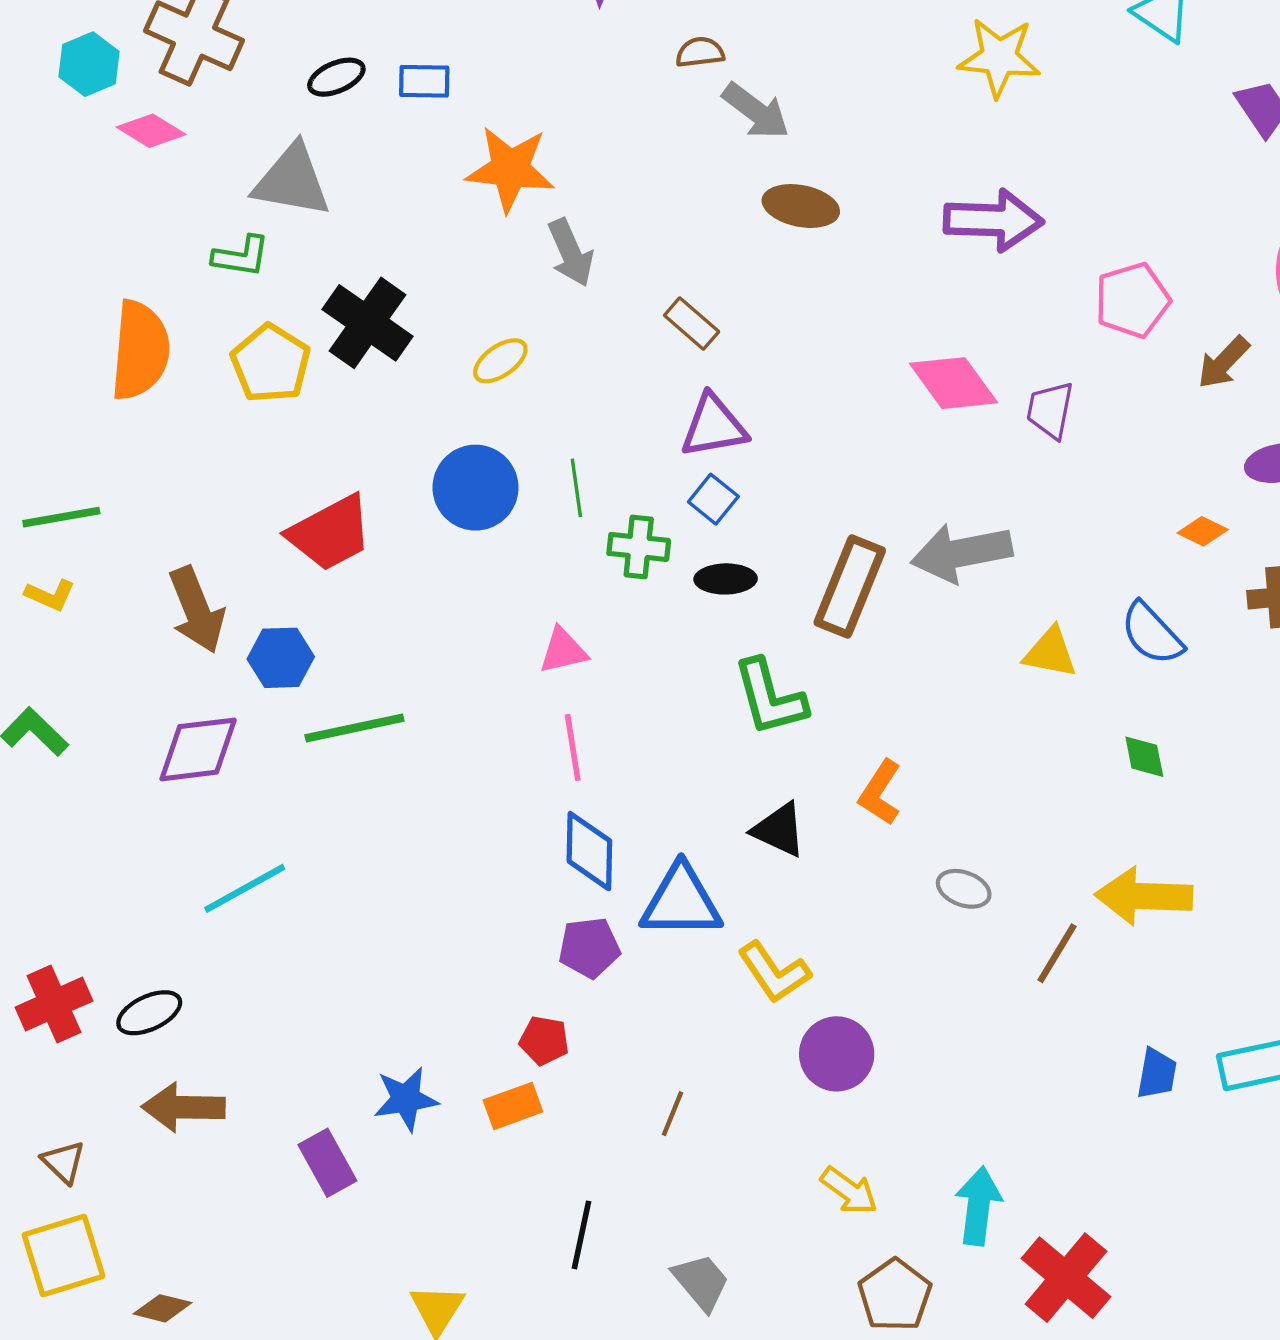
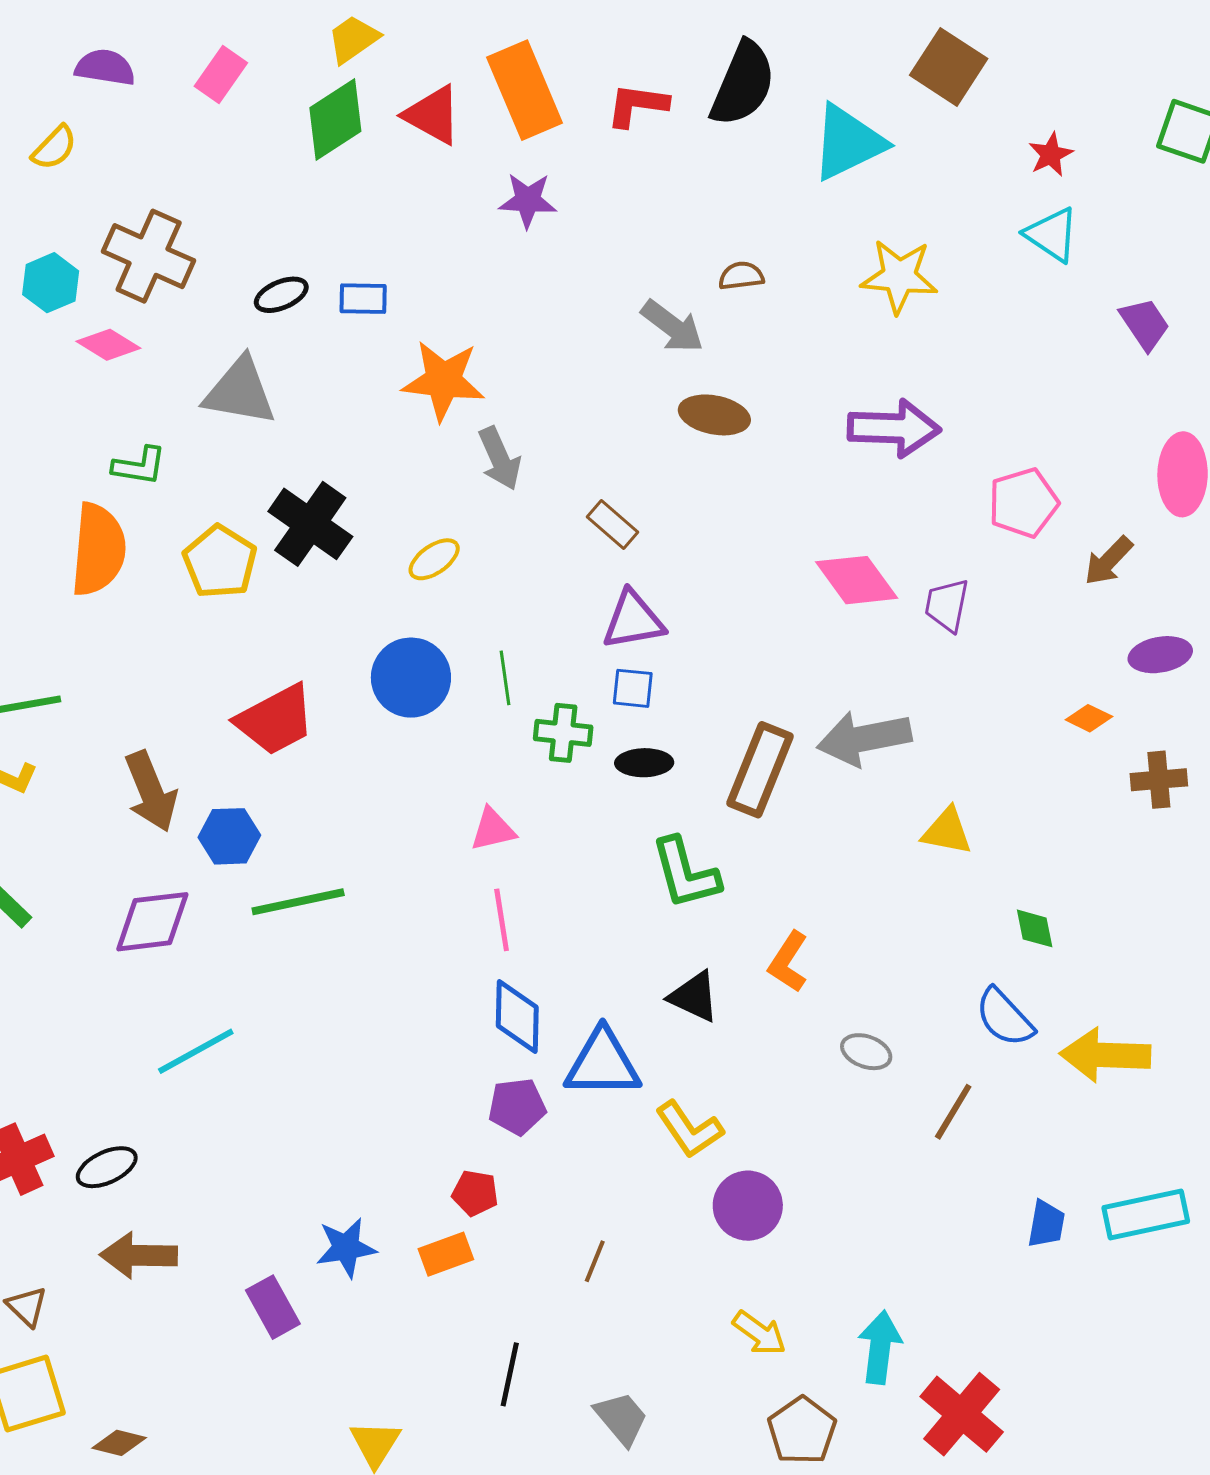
brown semicircle: (700, 52) -> (741, 276), moved
green L-shape: (241, 256) -> (139, 466), moved
blue square: (713, 499) -> (633, 688), turned -33
blue semicircle: (1152, 634) -> (1004, 1017), moved
yellow arrow: (1144, 896) -> (1105, 1055), moved

